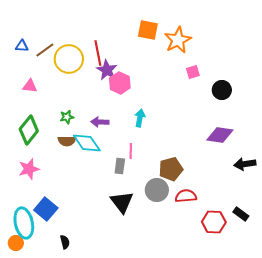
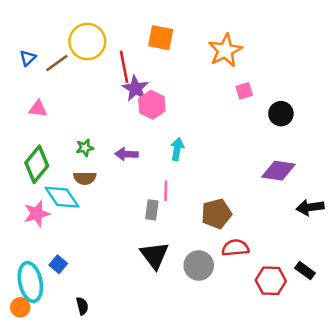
orange square: (148, 30) -> (161, 38), moved
blue triangle: (22, 46) -> (28, 58), turned -48
yellow circle: (69, 59) -> (87, 42), moved
cyan diamond: (87, 143) -> (62, 197), moved
gray circle: (157, 190) -> (199, 266), moved
blue square: (46, 209) -> (58, 264), size x0.6

